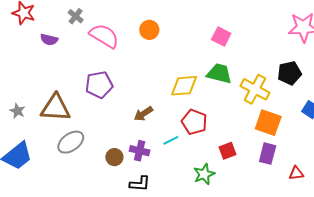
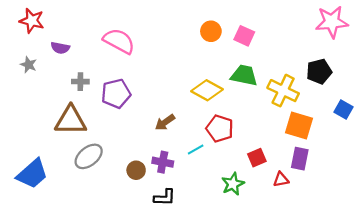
gray cross: (76, 16) -> (80, 82), moved, turned -35
orange circle: (149, 30) -> (211, 31), moved
yellow diamond: (184, 86) -> (207, 90), turned 36
gray star: (17, 111) -> (29, 65), moved
red triangle: (296, 173) -> (281, 180), moved

